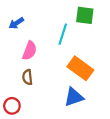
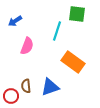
brown semicircle: (27, 77) -> (26, 86), moved
blue triangle: (74, 97) -> (50, 87), moved

